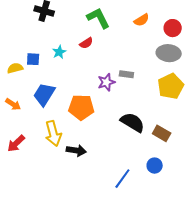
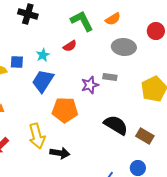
orange semicircle: (141, 20) -> (113, 19), moved
gray ellipse: (169, 53) -> (124, 47), moved
blue trapezoid: (44, 94) -> (43, 81), moved

